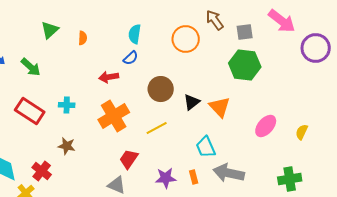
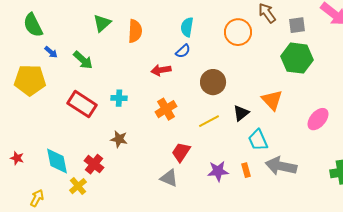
orange semicircle: (83, 38) -> (135, 31), size x1.6
black triangle: (192, 102) -> (241, 113), moved
orange cross: (114, 116) -> (166, 109), size x0.7

